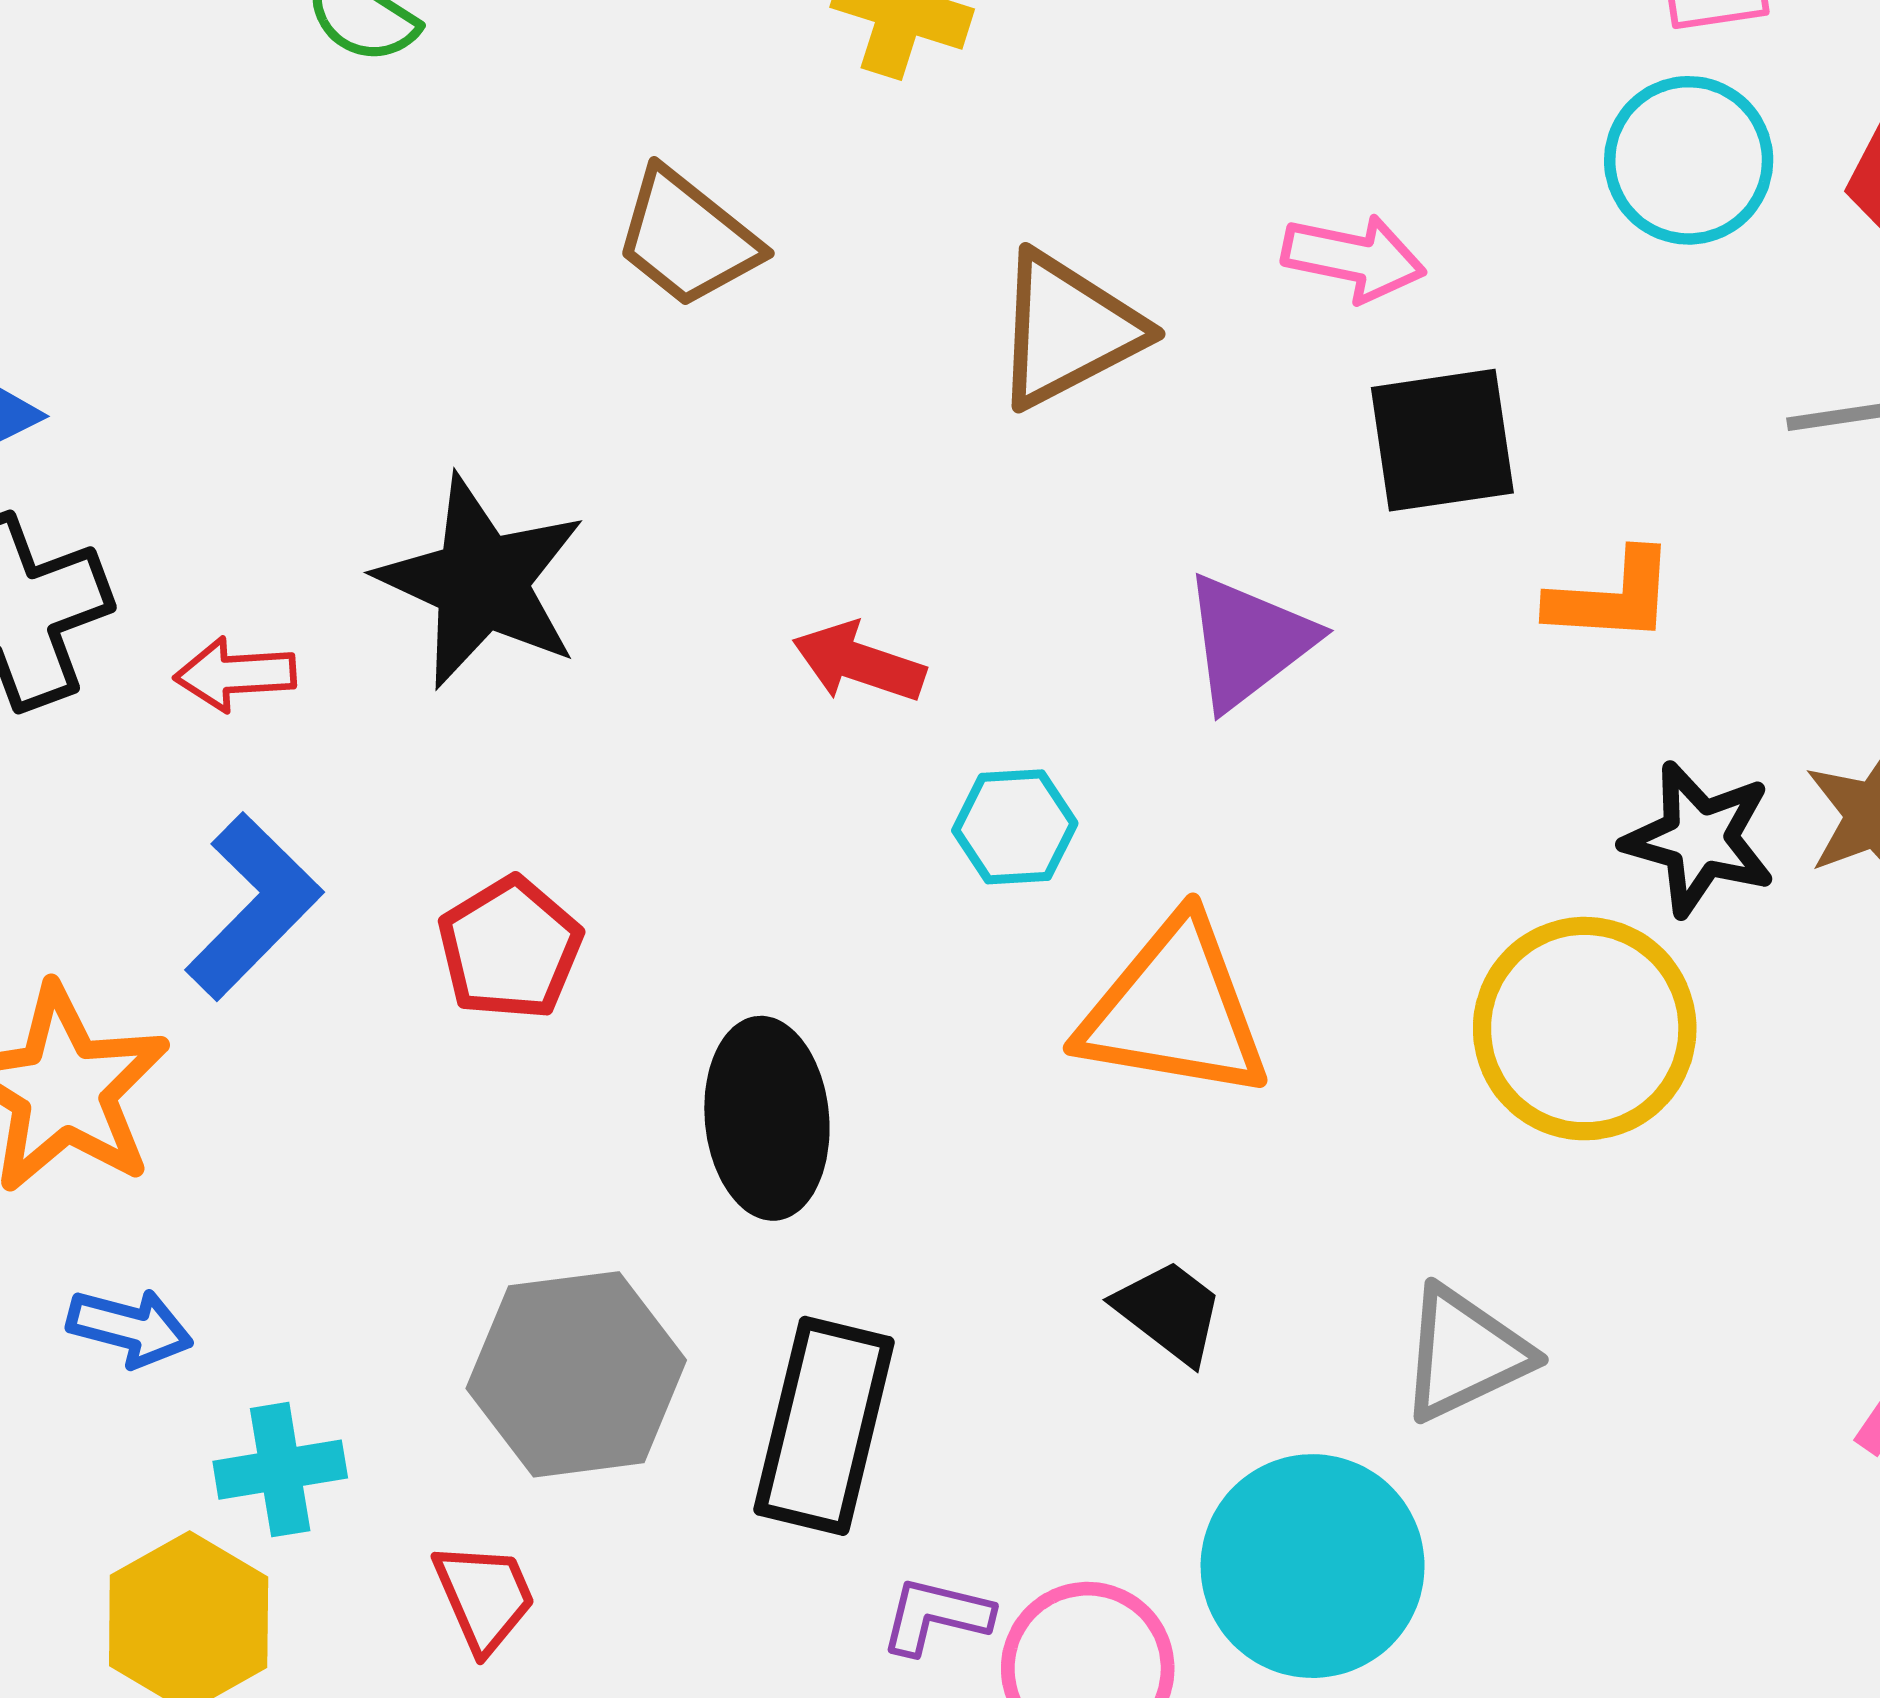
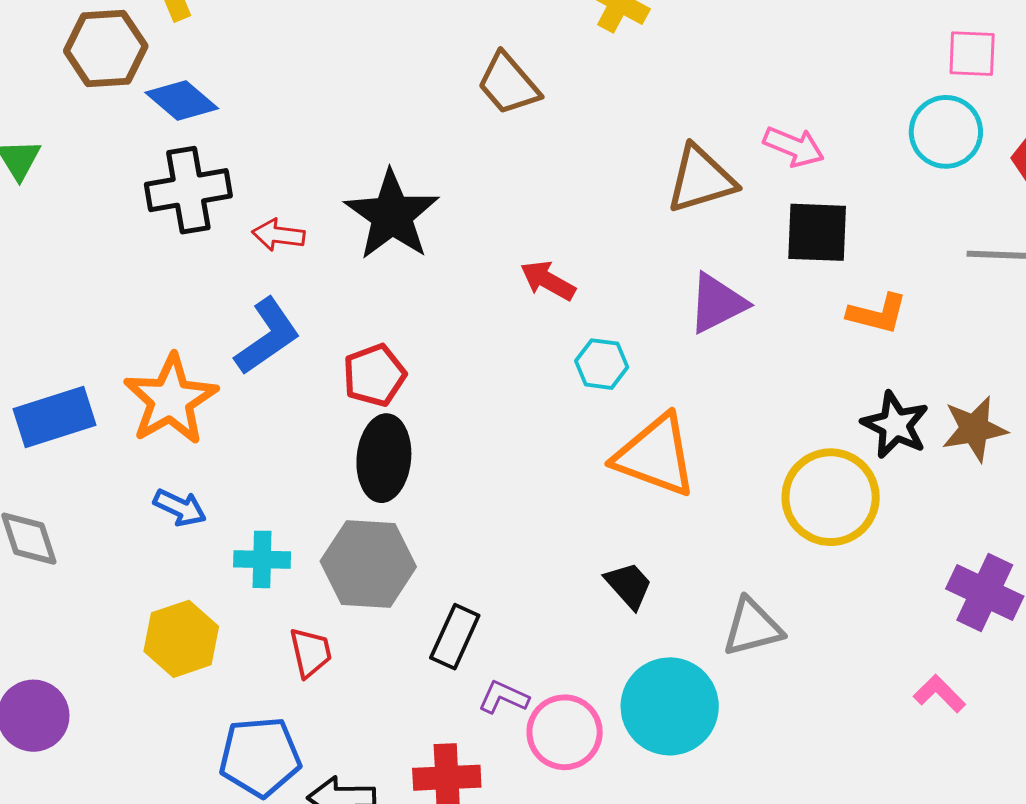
brown triangle: (1068, 330) -> (701, 179), moved
black ellipse: (767, 1118) -> (384, 458), moved
black rectangle: (824, 1426) -> (455, 637), moved, size x0.7
cyan cross: (280, 1470) -> (262, 559), moved

